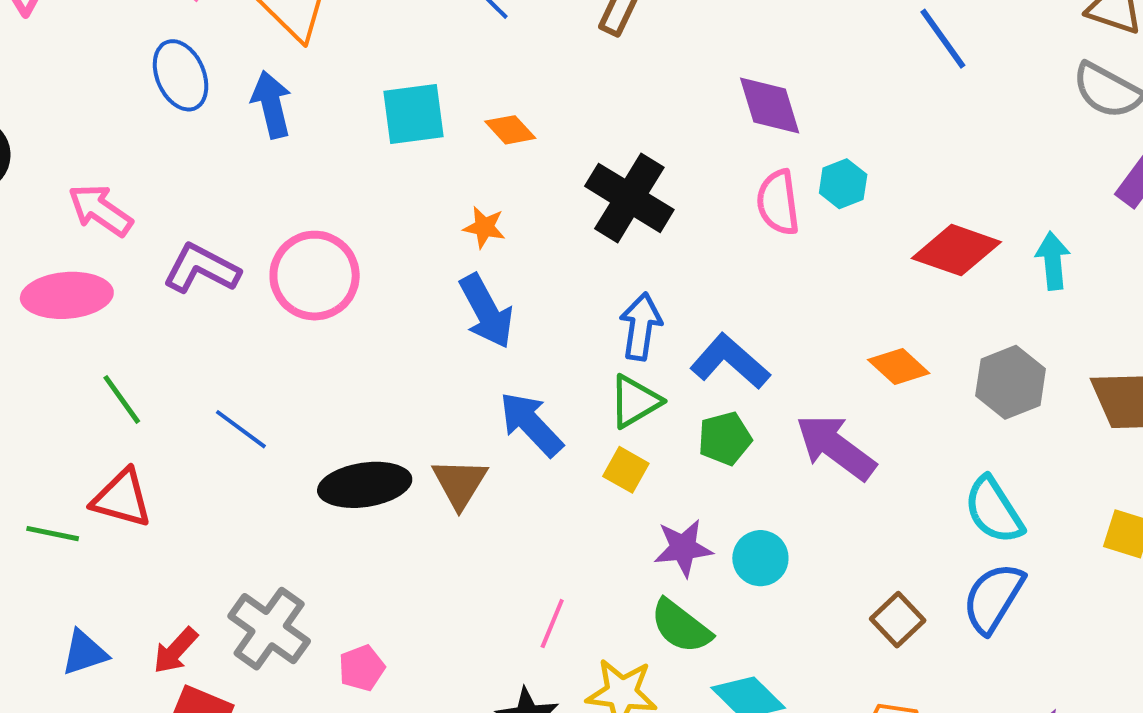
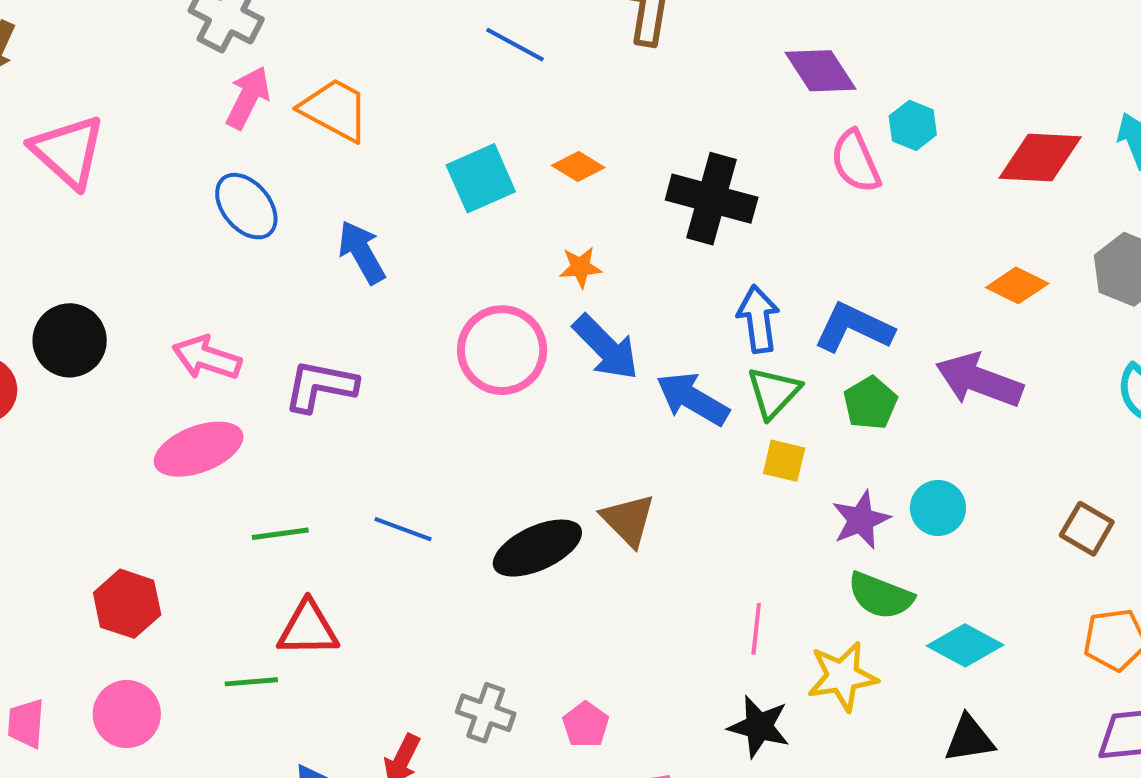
blue arrow: (272, 104) -> (362, 252), moved
pink circle: (315, 276) -> (502, 350), moved
green line: (122, 399) -> (280, 534), turned -46
blue arrow: (531, 424) -> (693, 399), moved
gray cross: (269, 629) -> (486, 713), size x0.7

